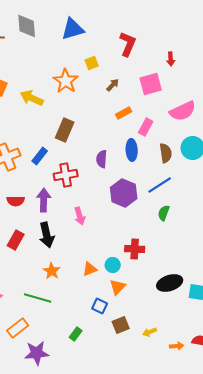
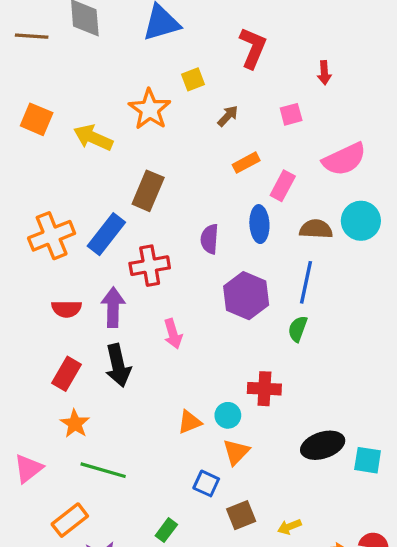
pink square: (151, 84) -> (291, 114), size x0.6
brown semicircle: (166, 153) -> (316, 229), turned -78
blue rectangle: (40, 156) -> (106, 234), size x1.4
blue line: (160, 185) -> (306, 282), turned -45
green semicircle: (164, 213) -> (298, 329), moved
orange star: (52, 271) -> (75, 424), moved

